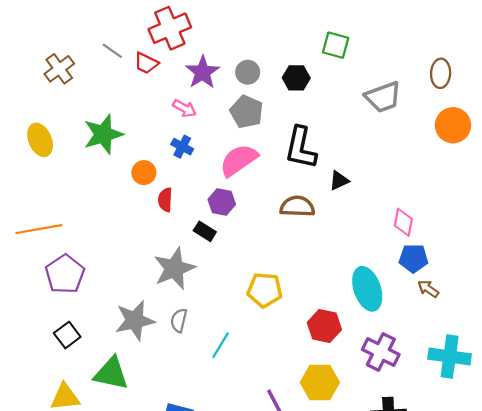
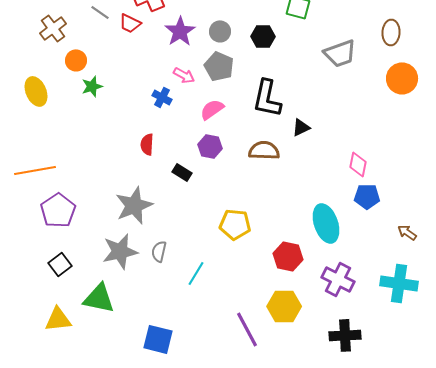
pink arrow: (184, 108) -> (184, 75), moved
green star: (103, 134) -> (92, 86), size x0.6
pink semicircle: (239, 160) -> (212, 109), size x0.7
orange circle: (144, 173) -> (76, 60), moved
purple hexagon: (222, 202) -> (210, 146), moved
gray star: (174, 269) -> (134, 205), moved
brown arrow: (428, 289) -> (407, 232), moved

